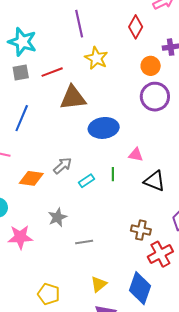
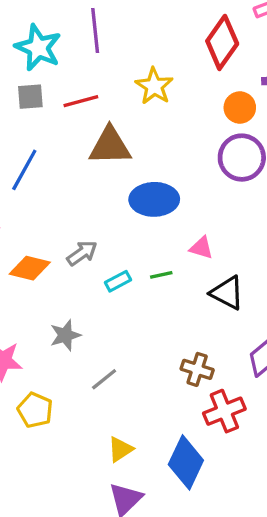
purple line: (79, 24) -> (95, 31), moved
red diamond: (136, 27) -> (222, 42), size x1.4
green line: (113, 174) -> (161, 275), turned 72
gray line: (84, 242) -> (104, 379), turned -36
yellow pentagon: (49, 294) -> (35, 410), moved

